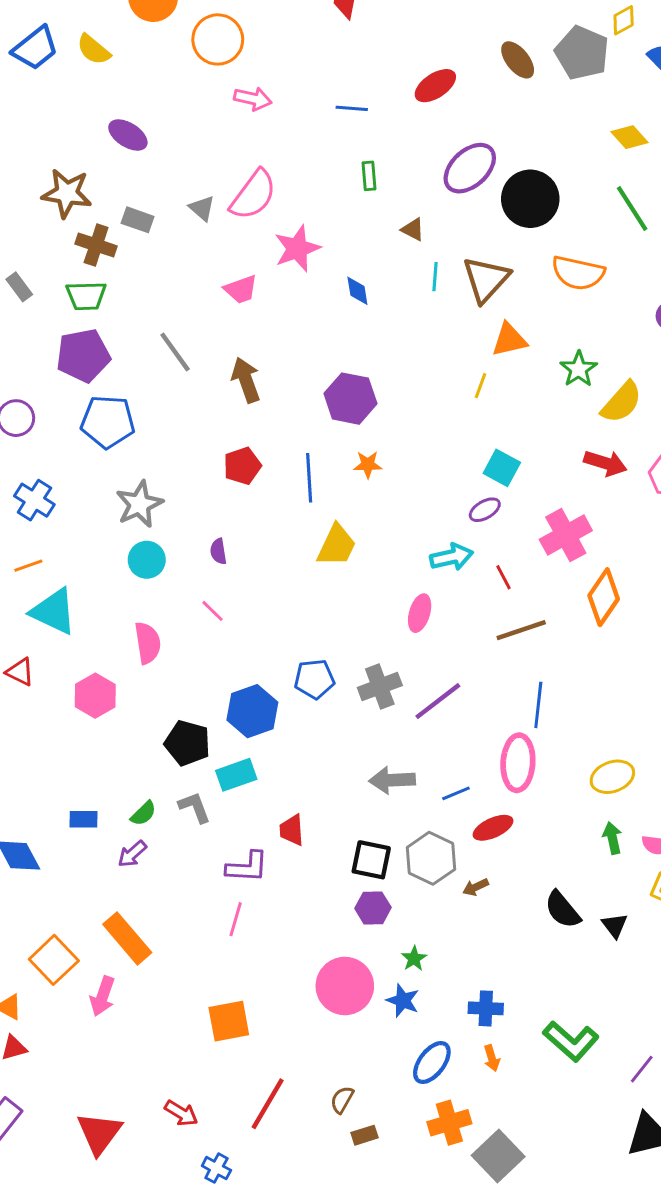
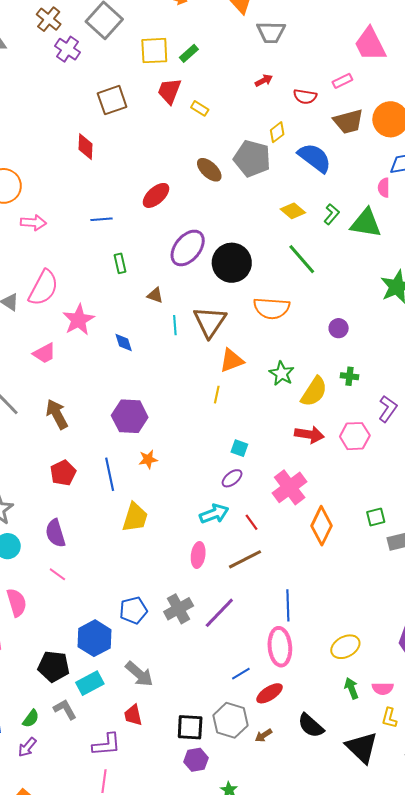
cyan square: (502, 468) -> (239, 448), size x0.7
purple semicircle: (218, 551) -> (55, 533), size x1.6
brown line: (521, 630) -> (245, 559), moved
gray arrow: (392, 780) -> (139, 674), moved, turned -128
black semicircle: (562, 910) -> (311, 726), moved
black triangle: (615, 926) -> (362, 747), size x1.8

